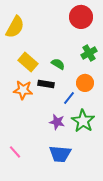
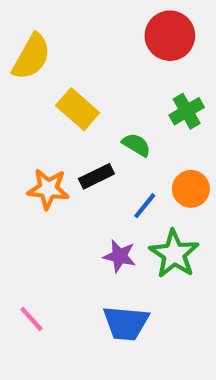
yellow rectangle: (28, 62) -> (78, 109), moved
green semicircle: (58, 64) -> (136, 145), moved
orange circle: (85, 83) -> (191, 189), moved
black rectangle: (46, 84) -> (96, 176), turned -35

